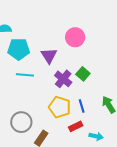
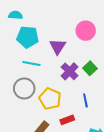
yellow pentagon: (60, 107) -> (50, 99), moved
gray circle: (21, 122) -> (24, 88), moved
red rectangle: (76, 126) -> (67, 120), moved

